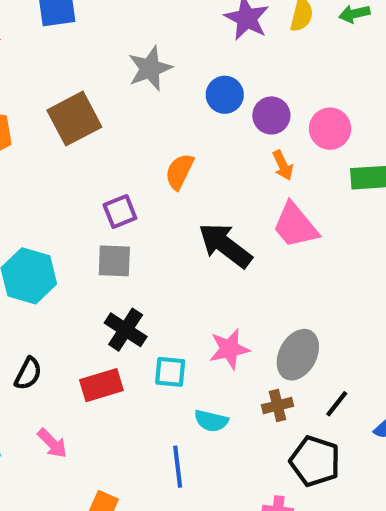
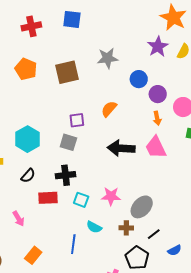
black arrow: (225, 245) -> (121, 148), turned -48
black cross: (126, 330) -> (66, 175), turned 36
black semicircle: (28, 374) -> (28, 176), moved

